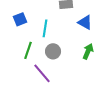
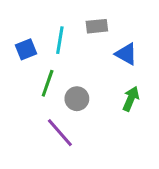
cyan line: (45, 28) -> (60, 40), moved
green line: (28, 50) -> (48, 83), moved

